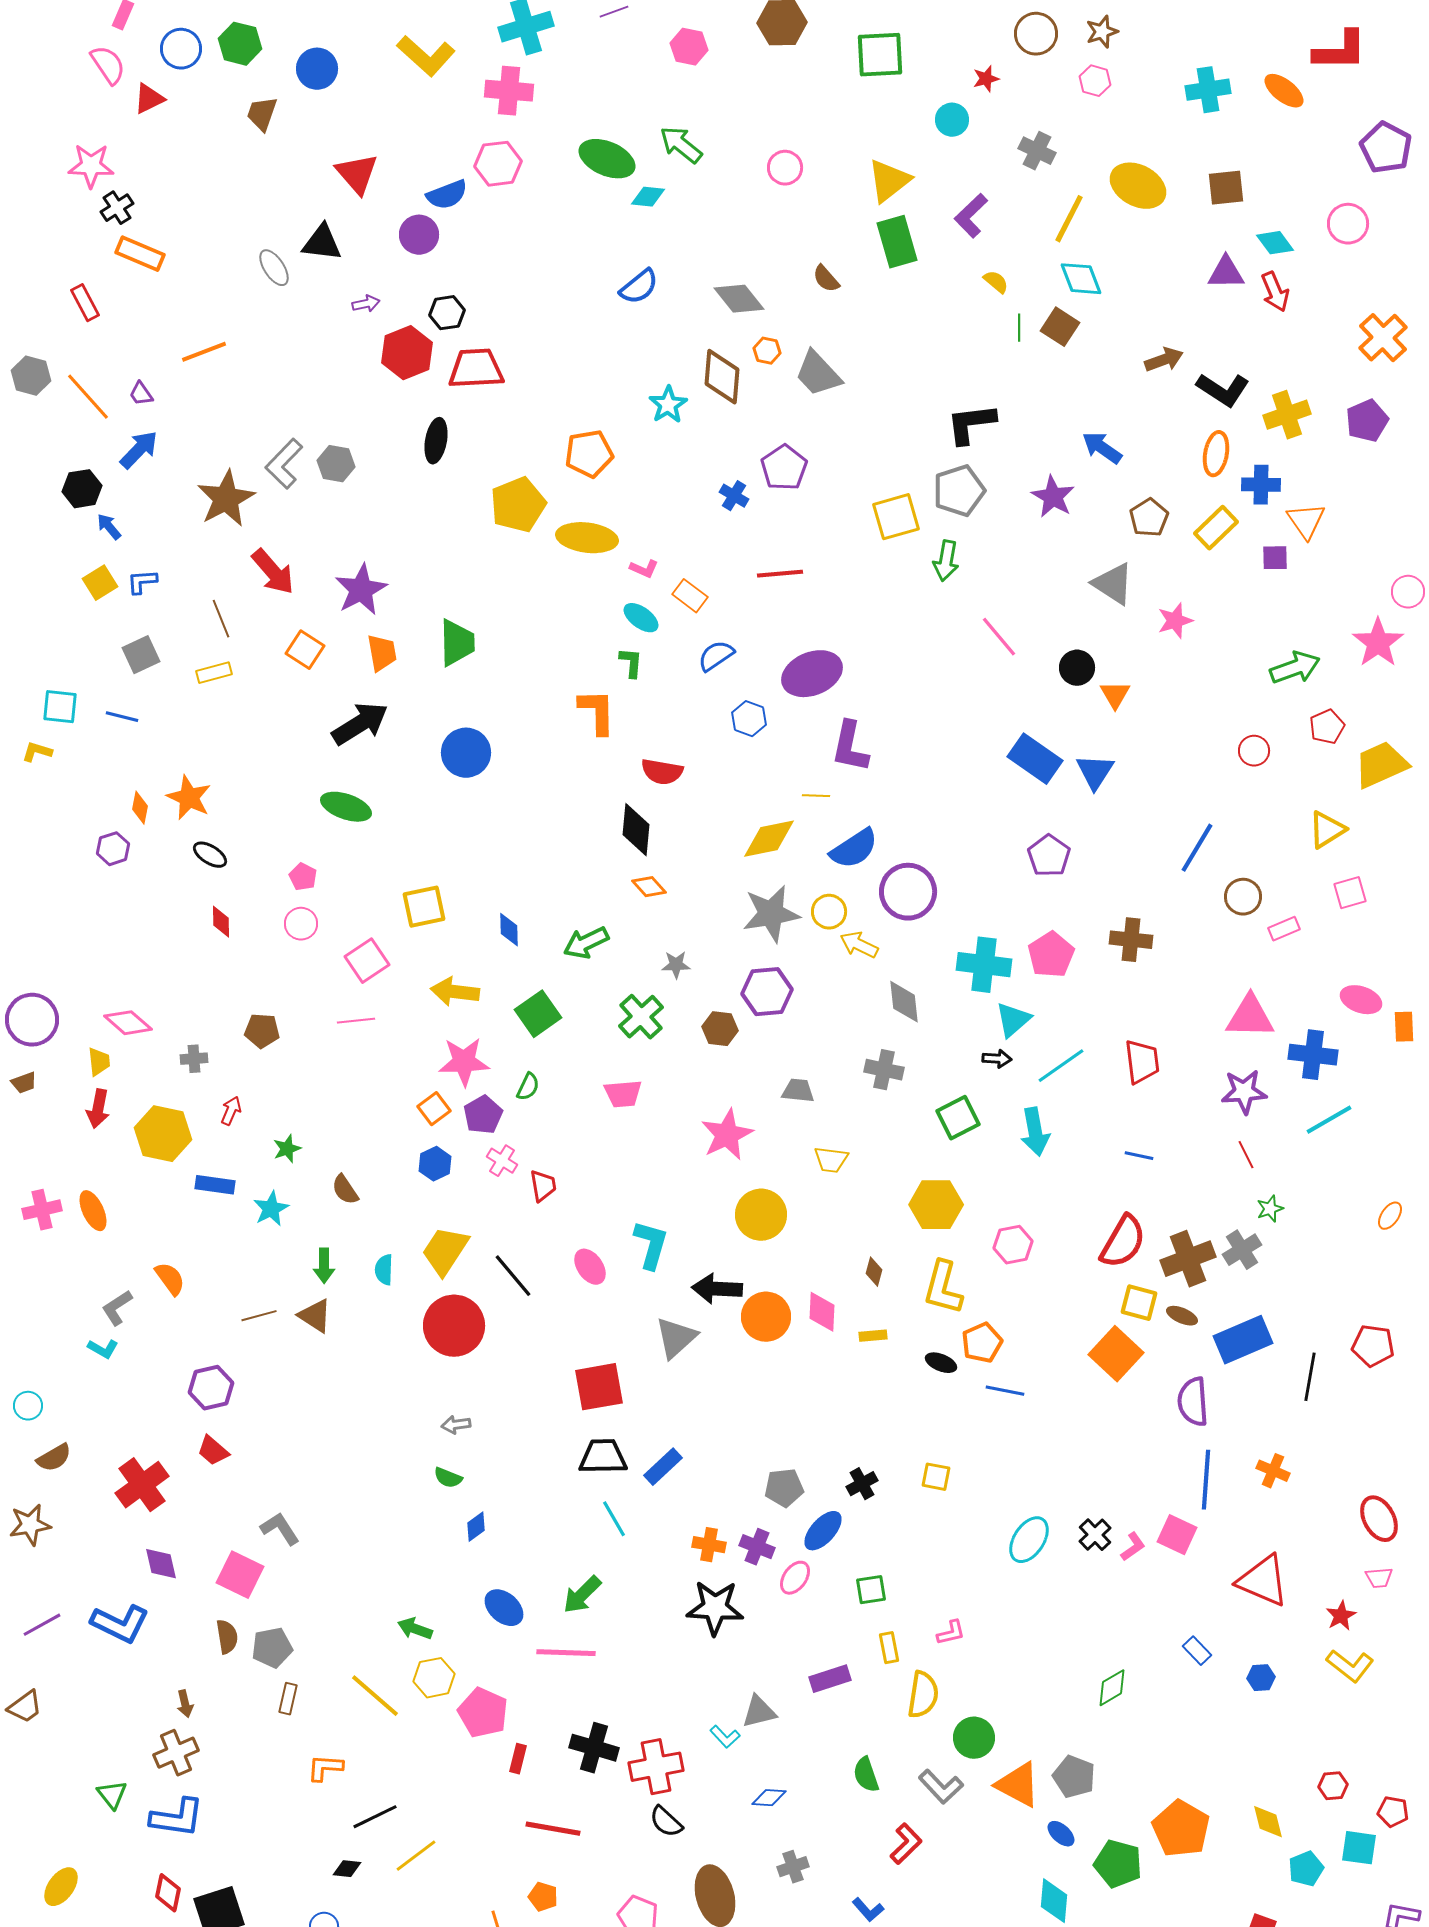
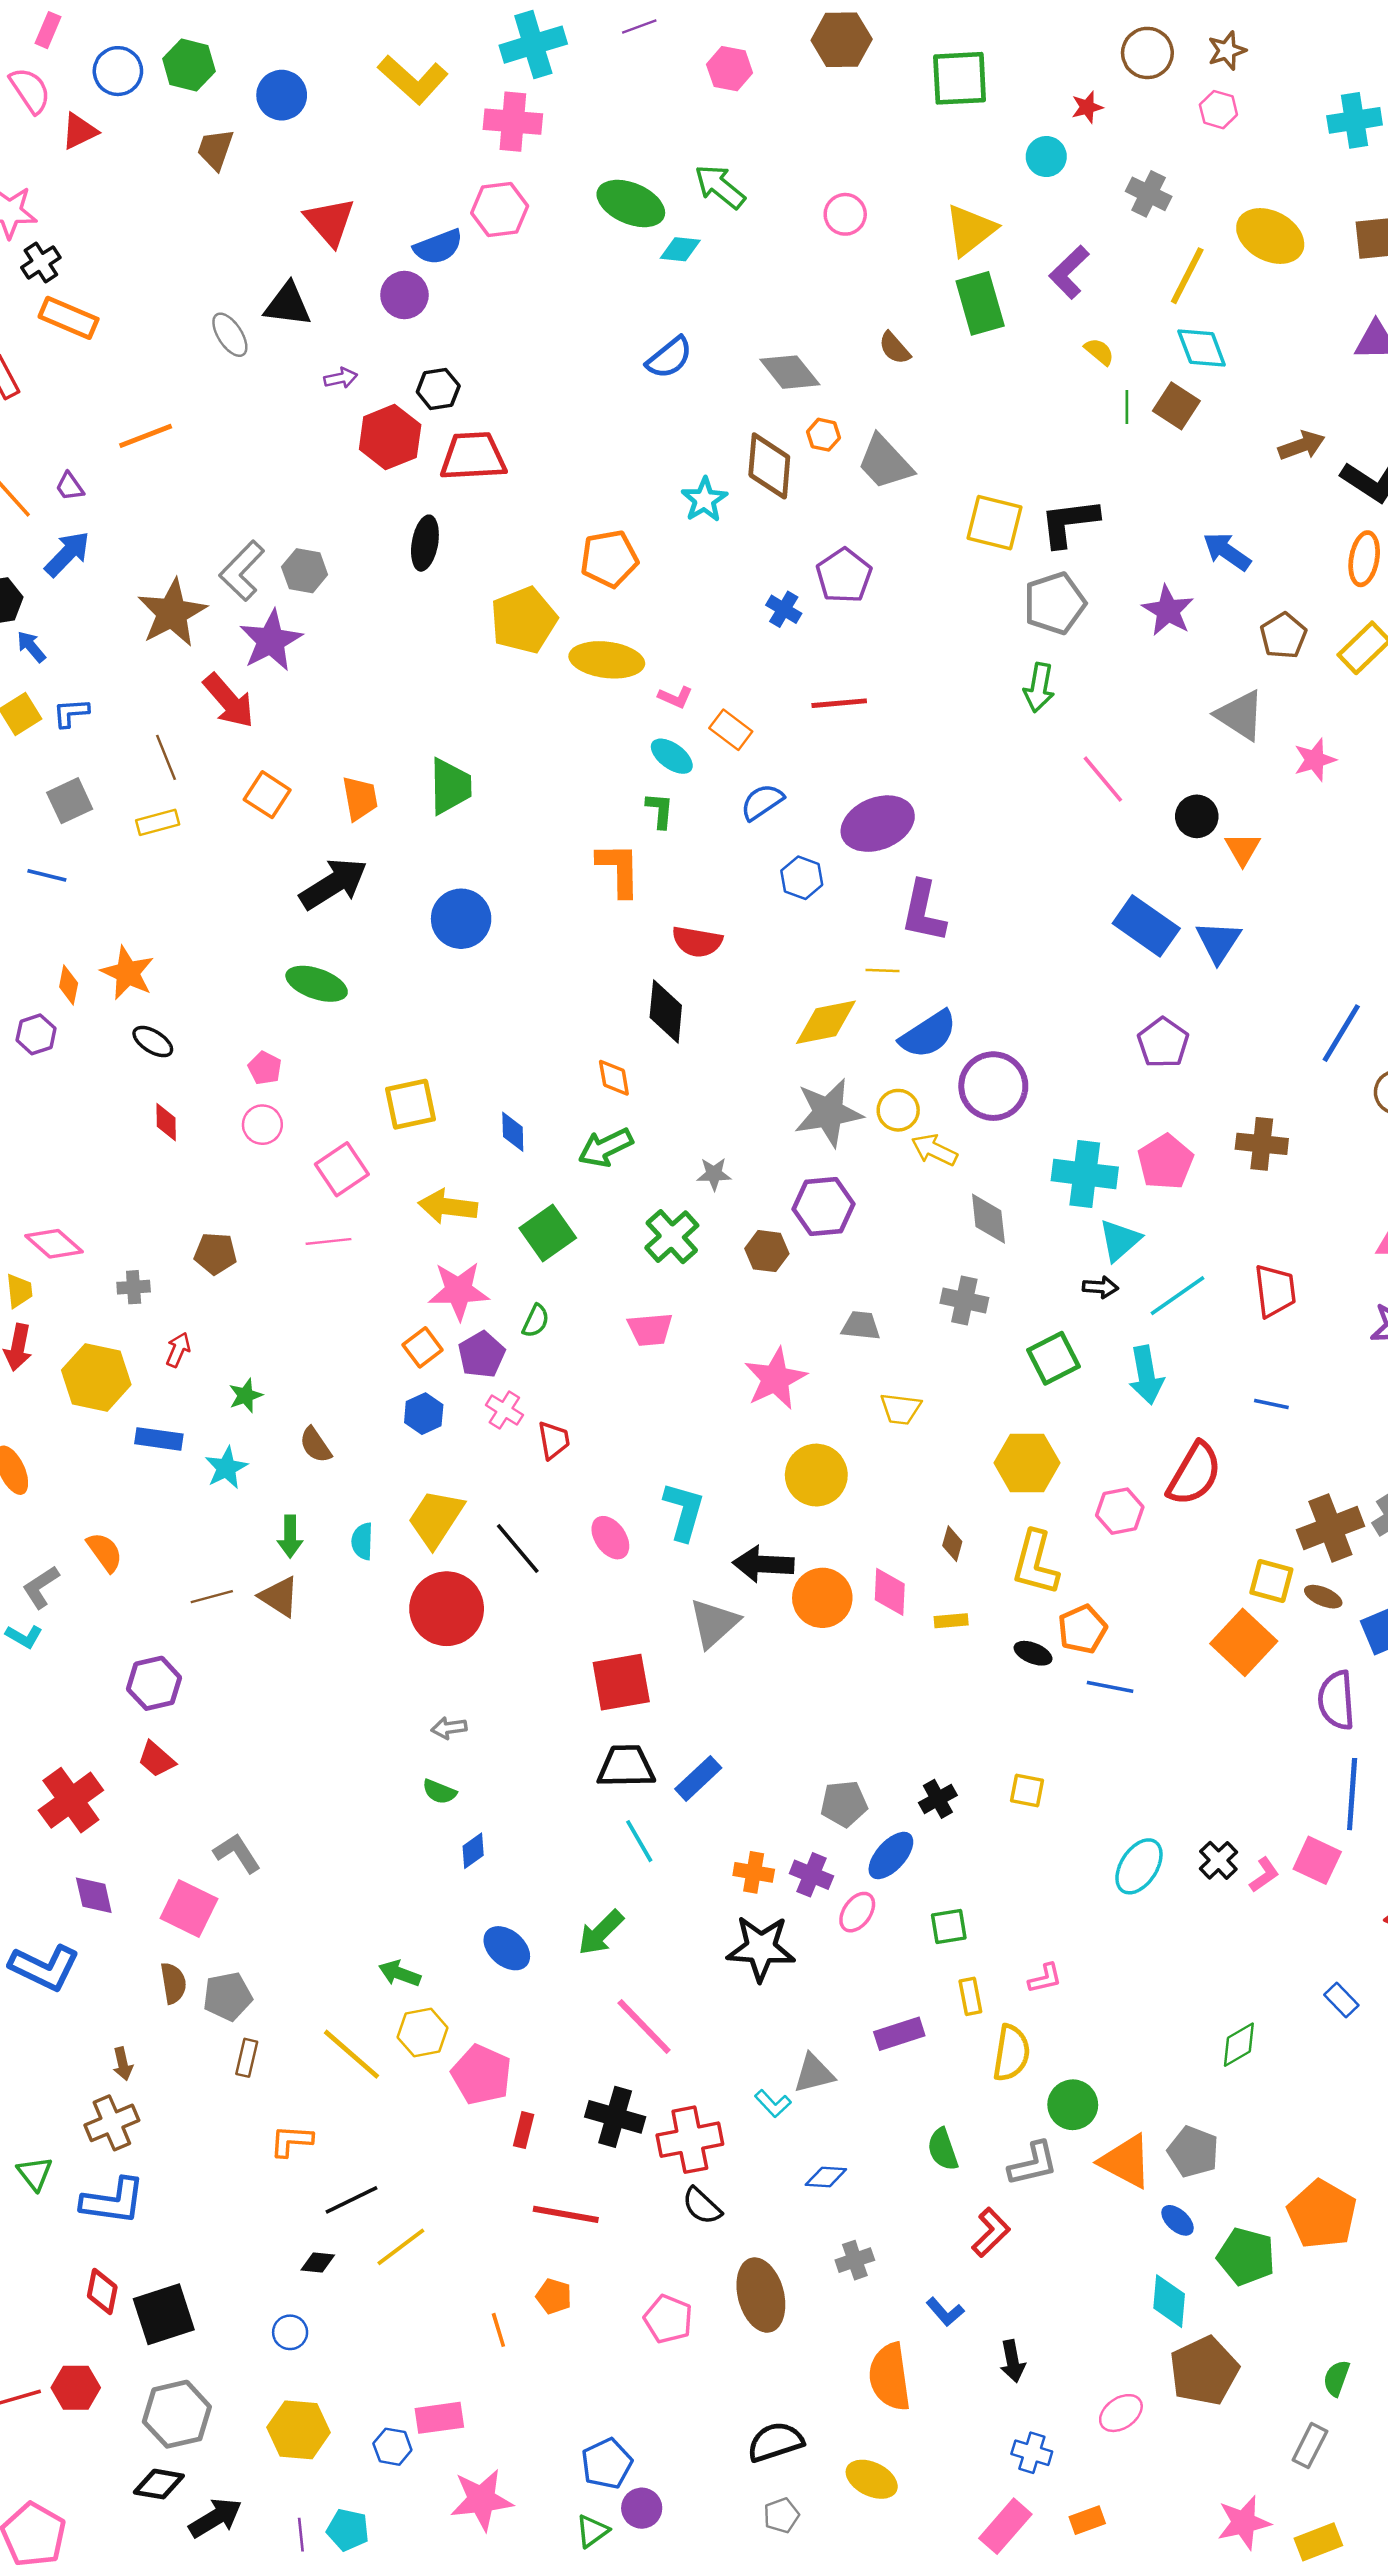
yellow square: (896, 517) -> (994, 523), moved, turned 30
purple star: (361, 590) -> (271, 641), moved
orange diamond: (649, 887) -> (614, 1078), moved, turned 32
red semicircle: (1123, 1242) -> (1194, 1474), moved
pink line: (566, 1653) -> (644, 2026), moved, turned 44
gray L-shape: (941, 1787) -> (1033, 2164), turned -60

